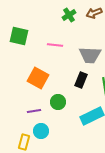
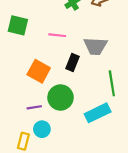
black rectangle: (81, 80) -> (73, 63), moved
green circle: (58, 102) -> (60, 97), size x1.5

